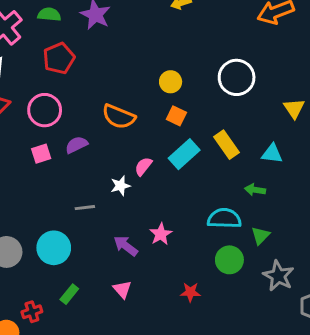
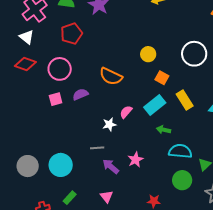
orange square: (176, 116) -> (162, 78), moved
green arrow: (255, 190) -> (164, 130), moved
gray line: (85, 208) -> (97, 148), moved

